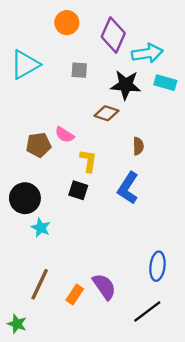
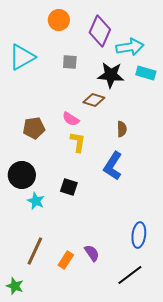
pink semicircle: (65, 135) -> (71, 119), moved
black square: (78, 190) -> (69, 187), moved
purple semicircle: (104, 287) -> (92, 253), size x0.7

